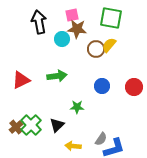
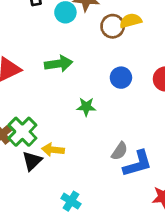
yellow semicircle: (109, 45) -> (131, 21), turned 35
black triangle: (57, 125) -> (32, 161), moved
yellow arrow: (73, 146) -> (53, 150), moved

